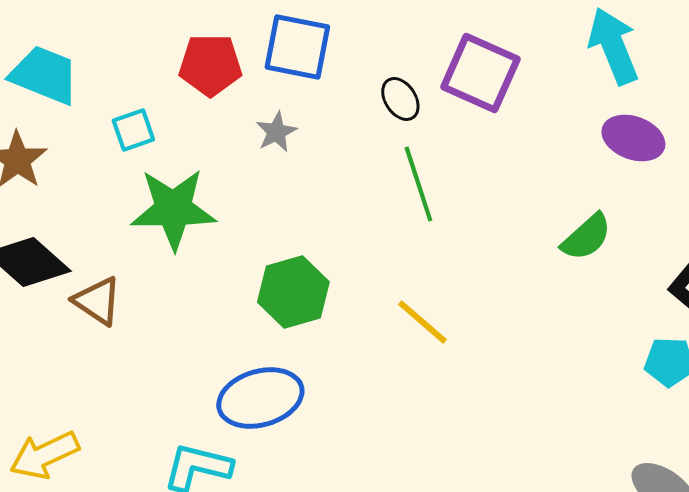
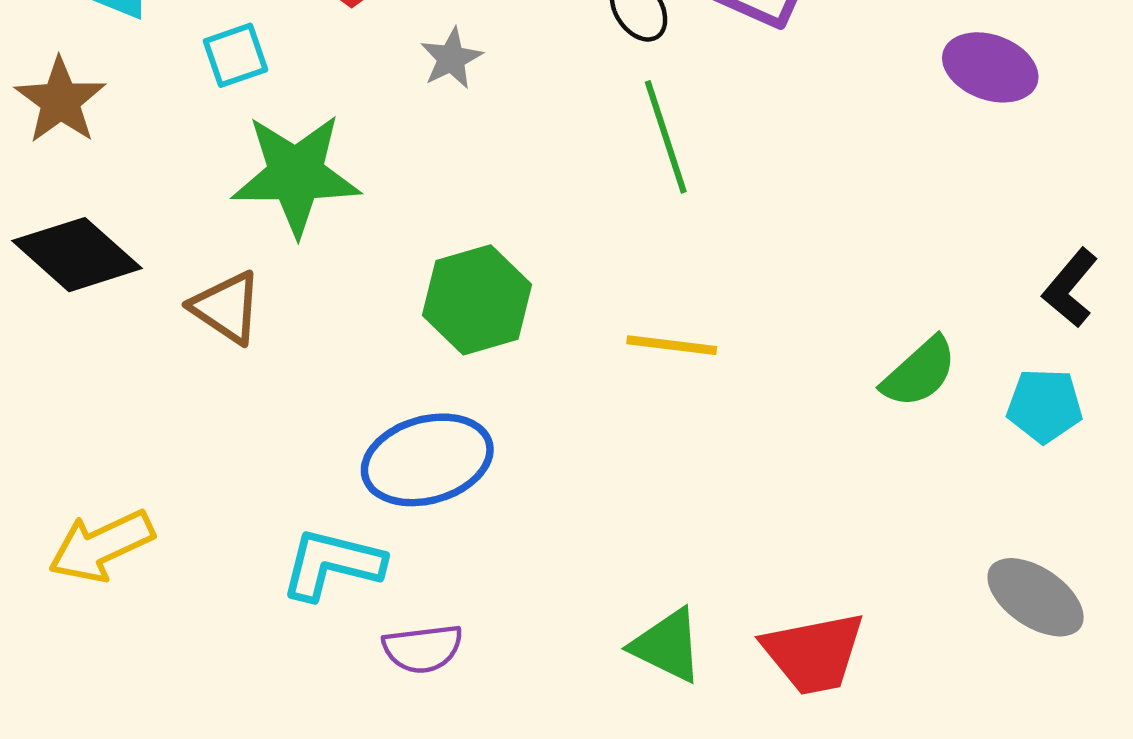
green semicircle: (586, 237) -> (919, 372), moved
brown triangle: (97, 301) -> (226, 307), moved
yellow line: (422, 322) -> (672, 345), turned -34

